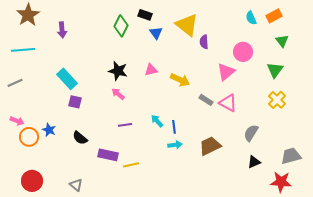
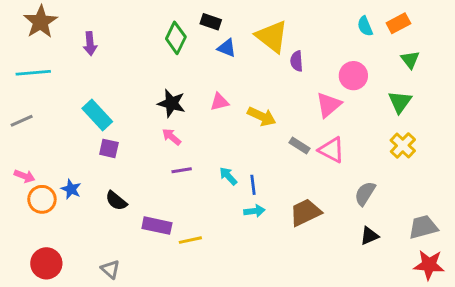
blue triangle: (156, 33) -> (227, 48), turned -32
purple line: (125, 125) -> (182, 170), moved
red star: (281, 182) -> (429, 265), moved

